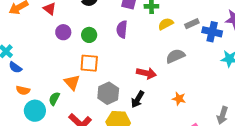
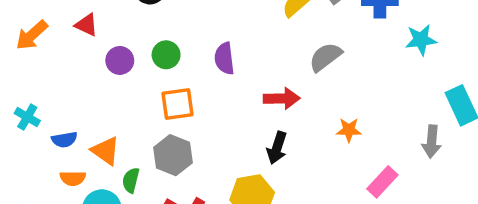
purple semicircle: (122, 29) -> (224, 58), moved
blue semicircle: (15, 67) -> (64, 140), moved, turned -32
orange triangle: (72, 82) -> (106, 151), moved
gray hexagon: (108, 93) -> (173, 155), moved

